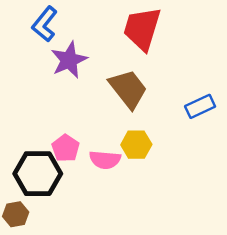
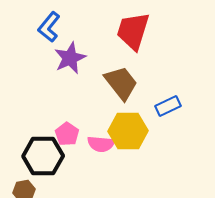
blue rectangle: (200, 106) -> (168, 106), moved
yellow hexagon: (136, 145) -> (128, 131), size x1.5

